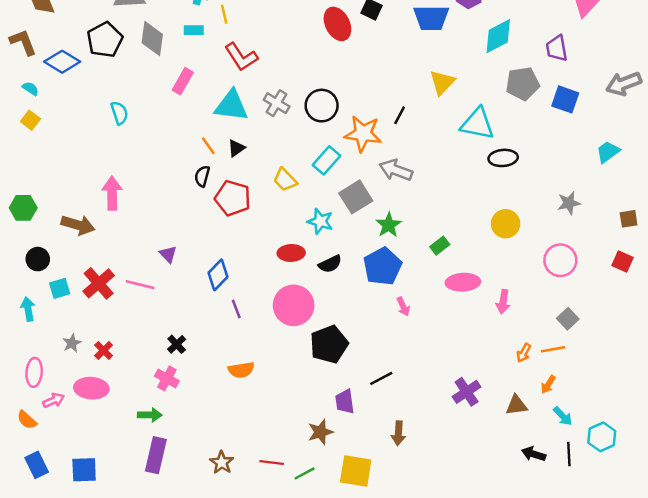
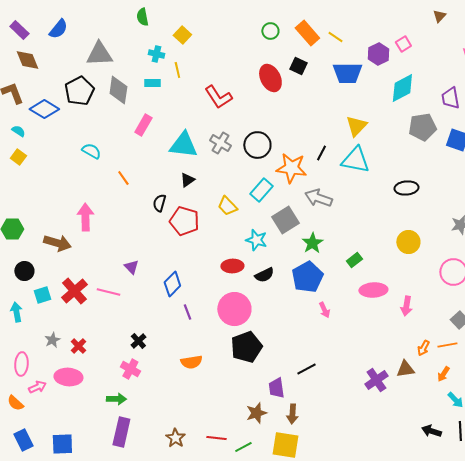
red L-shape: (241, 57) -> (218, 97), moved
cyan semicircle: (119, 113) -> (91, 151), turned -42
cyan triangle: (478, 124) -> (355, 160), moved
orange line: (208, 146) -> (123, 178), moved
black pentagon: (329, 344) -> (246, 347), moved
brown triangle: (517, 405) -> (405, 369), moved
brown arrow: (398, 433) -> (292, 414), moved

